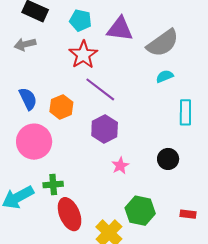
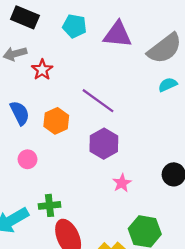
red star: (83, 55) -> (42, 70), moved, size x0.7
pink circle: (34, 142) -> (27, 159), size x0.5

